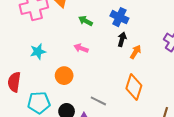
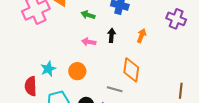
black arrow: (122, 39) -> (111, 35), moved
cyan star: (38, 52) -> (48, 69), moved
orange diamond: (134, 87) -> (131, 70), moved

